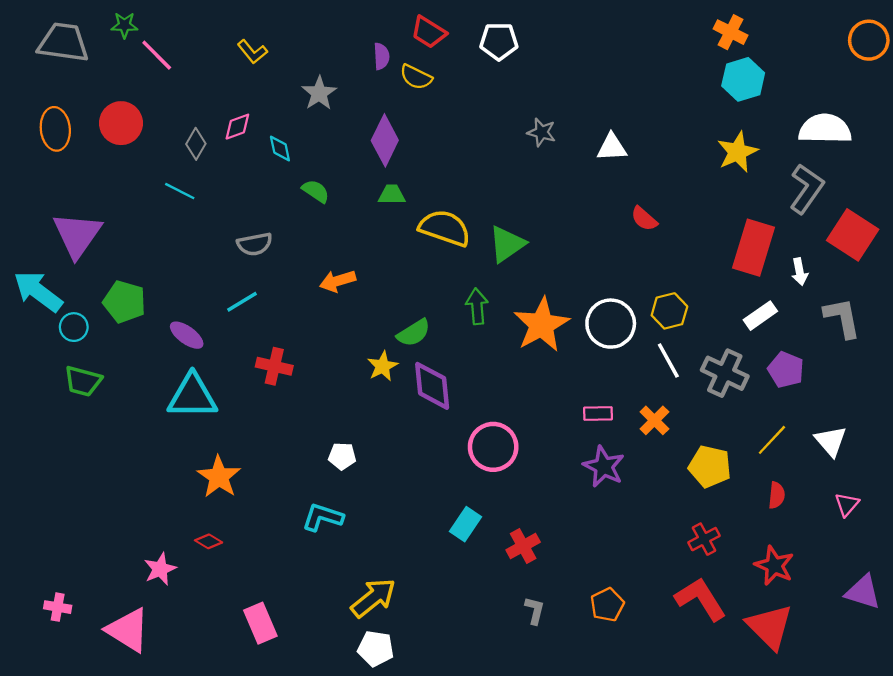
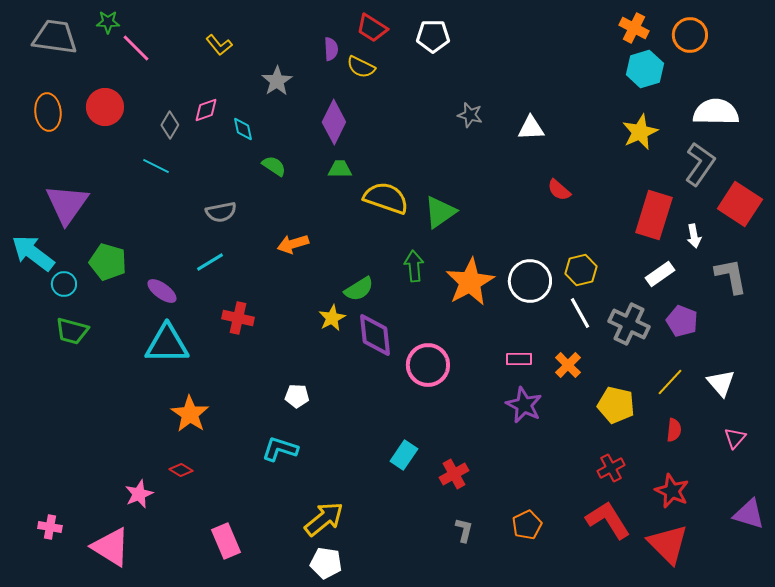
orange circle: (869, 40) -> (690, 35), moved
pink circle: (493, 447) -> (428, 365), moved

